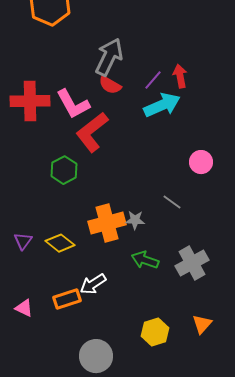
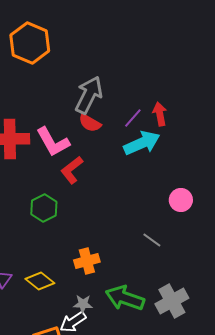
red L-shape: (92, 132) -> (72, 170), size x0.7
gray star: (135, 220) -> (83, 304), moved
orange cross: (107, 223) -> (87, 261), size x0.7
green arrow: (145, 260) -> (125, 298), size x1.4

